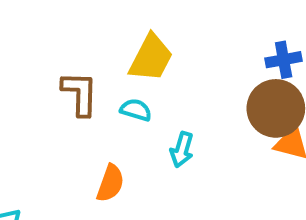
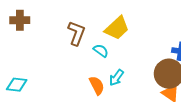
orange semicircle: (110, 183) -> (97, 85), moved, turned -66

